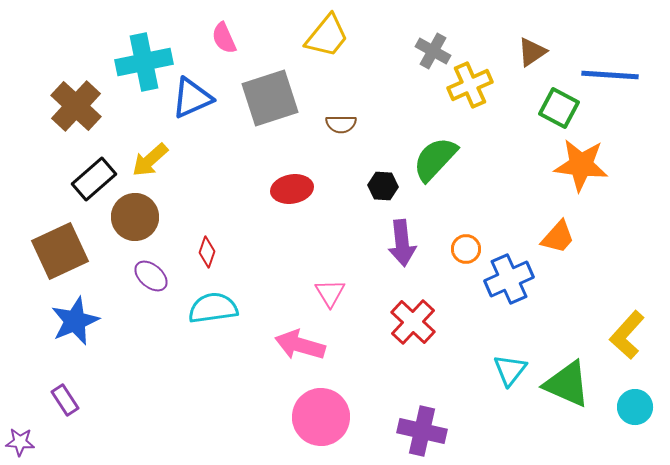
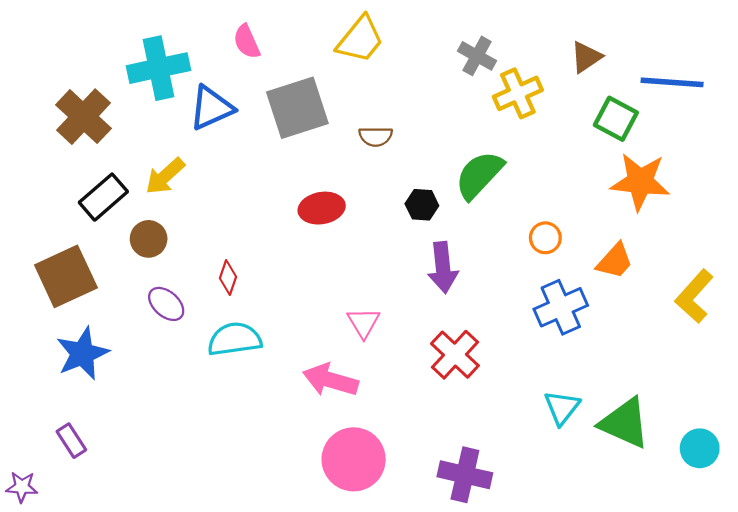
brown circle: (135, 217) -> (149, 239), size x0.7
orange circle: (466, 249) -> (545, 238), moved
yellow L-shape: (627, 335) -> (694, 296), moved

